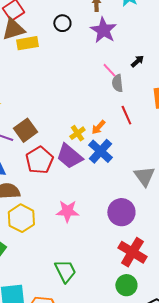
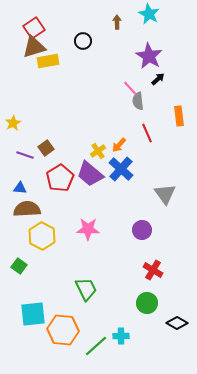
purple star: (103, 30) -> (149, 56), moved
brown square: (25, 130) -> (46, 148), size x0.7
purple circle: (121, 212) -> (142, 230), size x0.7
red cross: (132, 252) -> (153, 270), size x0.7

